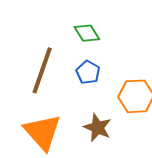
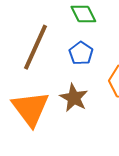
brown star: (97, 128) -> (74, 98), moved

